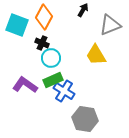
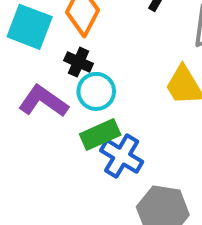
purple L-shape: (25, 85) -> (43, 101), moved

